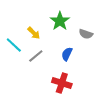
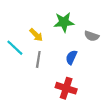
green star: (60, 21) -> (64, 22), turned 30
gray line: (36, 56) -> (38, 59), turned -42

